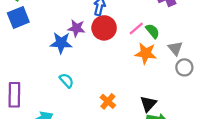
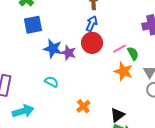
blue square: (18, 17) -> (33, 25), moved
purple star: (76, 28) -> (68, 53), moved
cyan semicircle: (67, 81) -> (51, 82), turned -32

